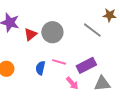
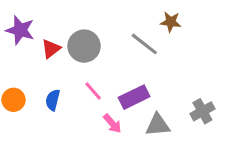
pink line: (59, 62) -> (93, 91), turned 32
blue semicircle: (40, 68) -> (53, 100), moved

